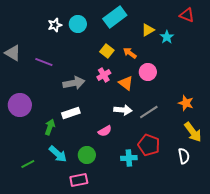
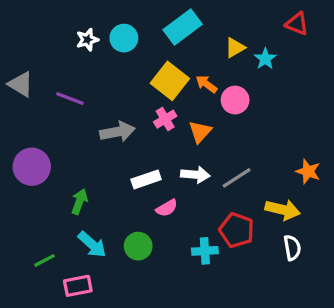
yellow square: (107, 51) -> (170, 81), size x1.6
pink circle: (148, 72) -> (235, 100), moved
orange triangle: (126, 83) -> (200, 132), turned 35
orange star: (186, 103) -> (308, 171), moved
white rectangle: (71, 113) -> (146, 179), moved
yellow arrow: (193, 132) -> (283, 210), moved, turned -40
pink rectangle: (79, 180) -> (78, 286), moved

